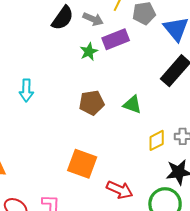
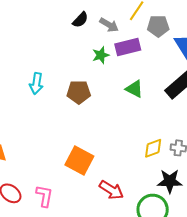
black semicircle: (63, 18) -> (80, 20), size x0.7
brown pentagon: (92, 103) -> (79, 92), moved
green triangle: (132, 105) -> (134, 89), moved

